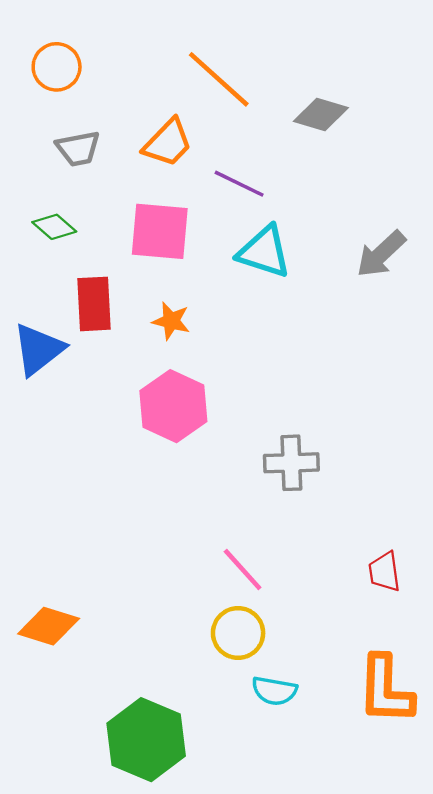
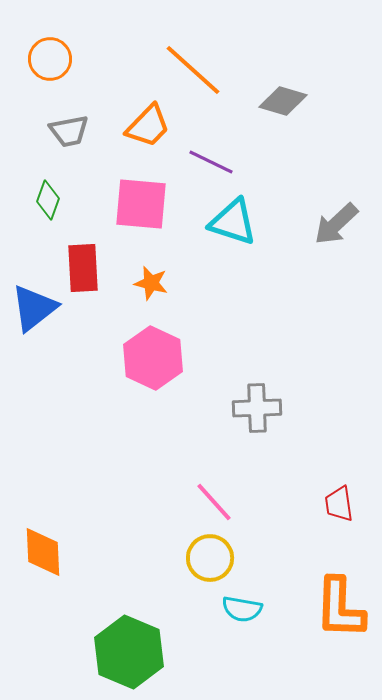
green diamond: (54, 227) -> (48, 200), turned 69
orange diamond: (49, 626) -> (43, 552), turned 70

